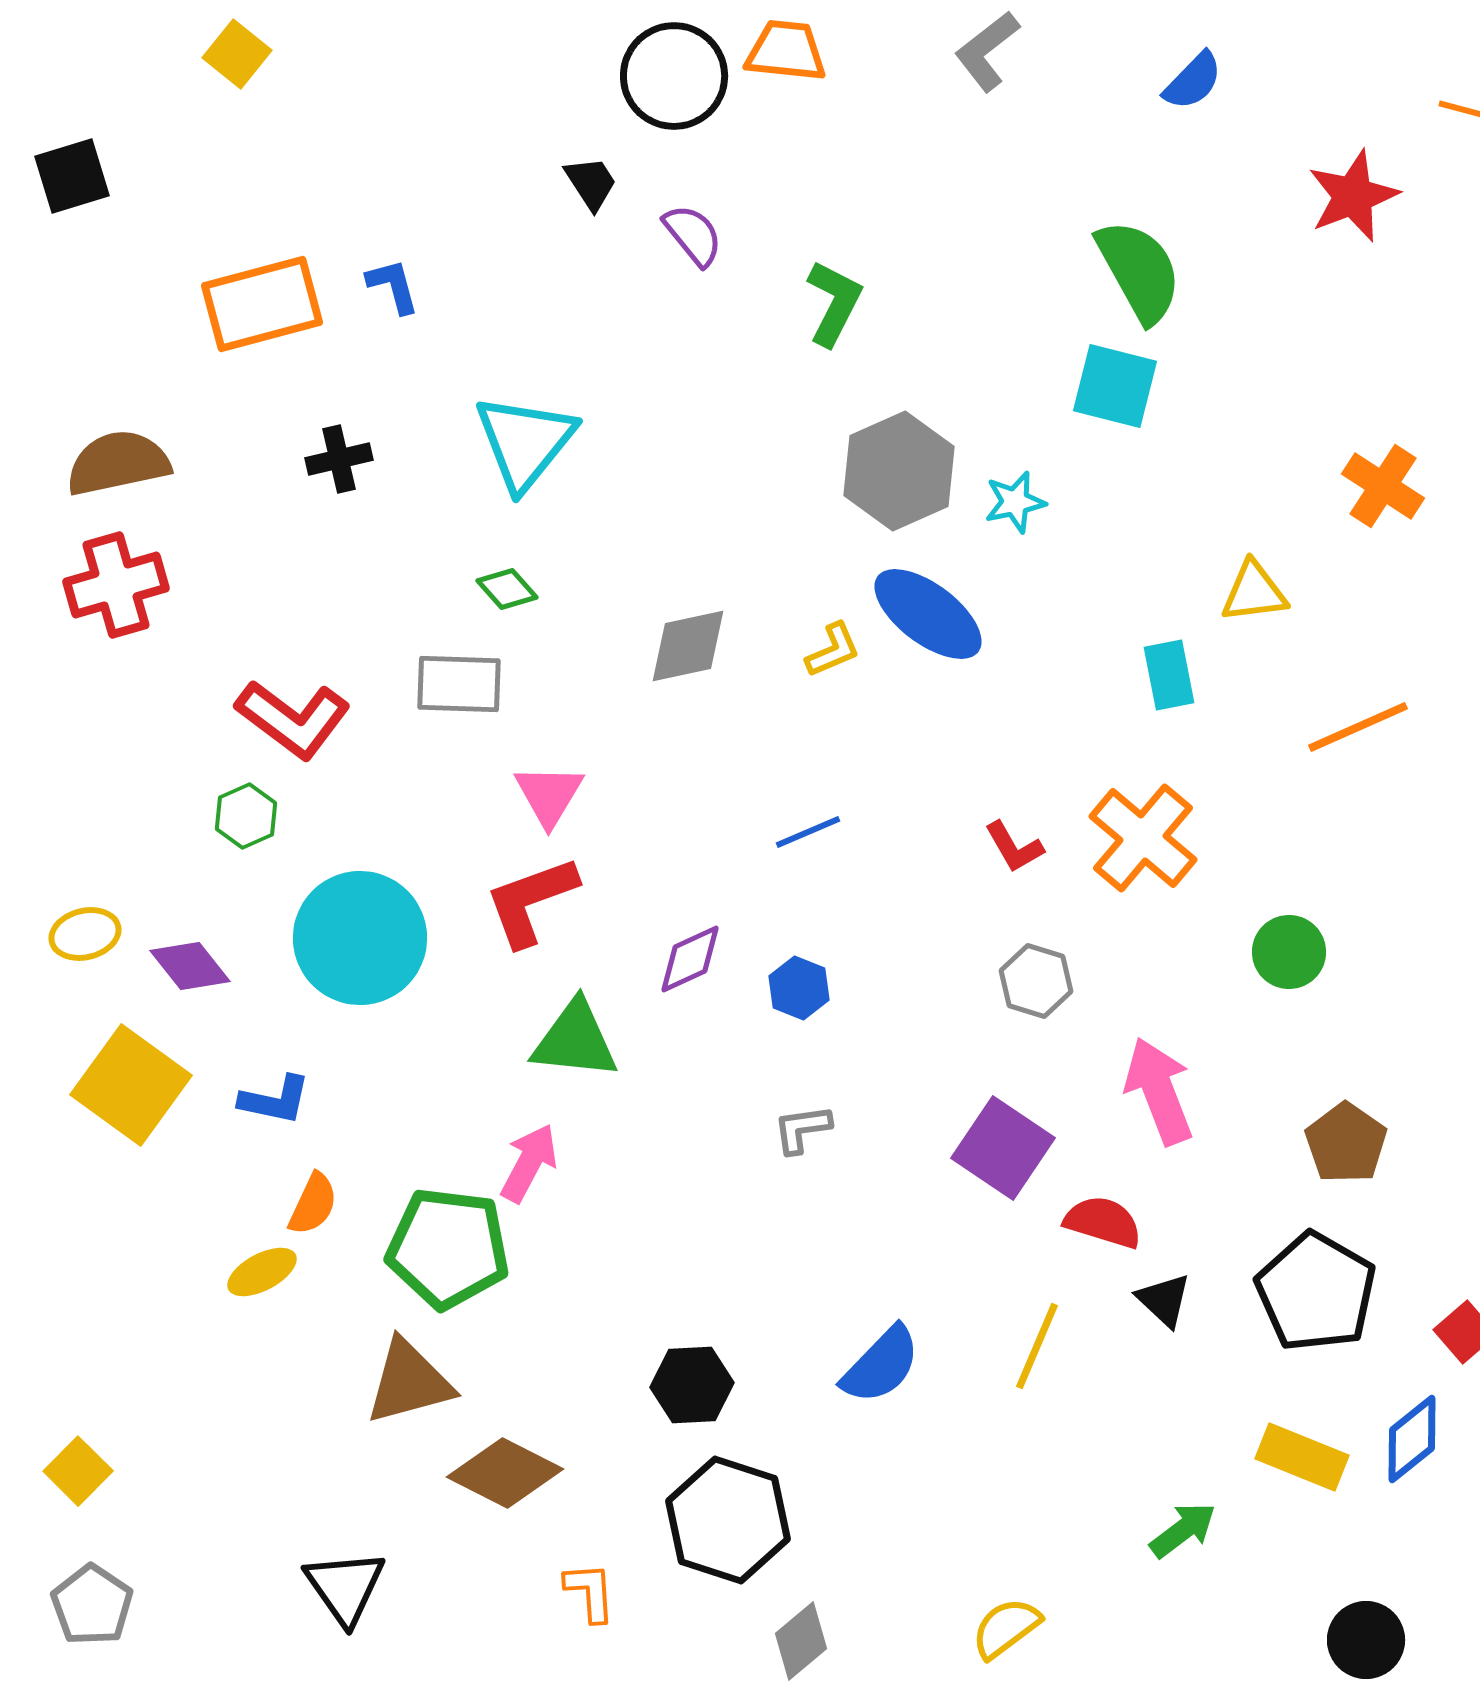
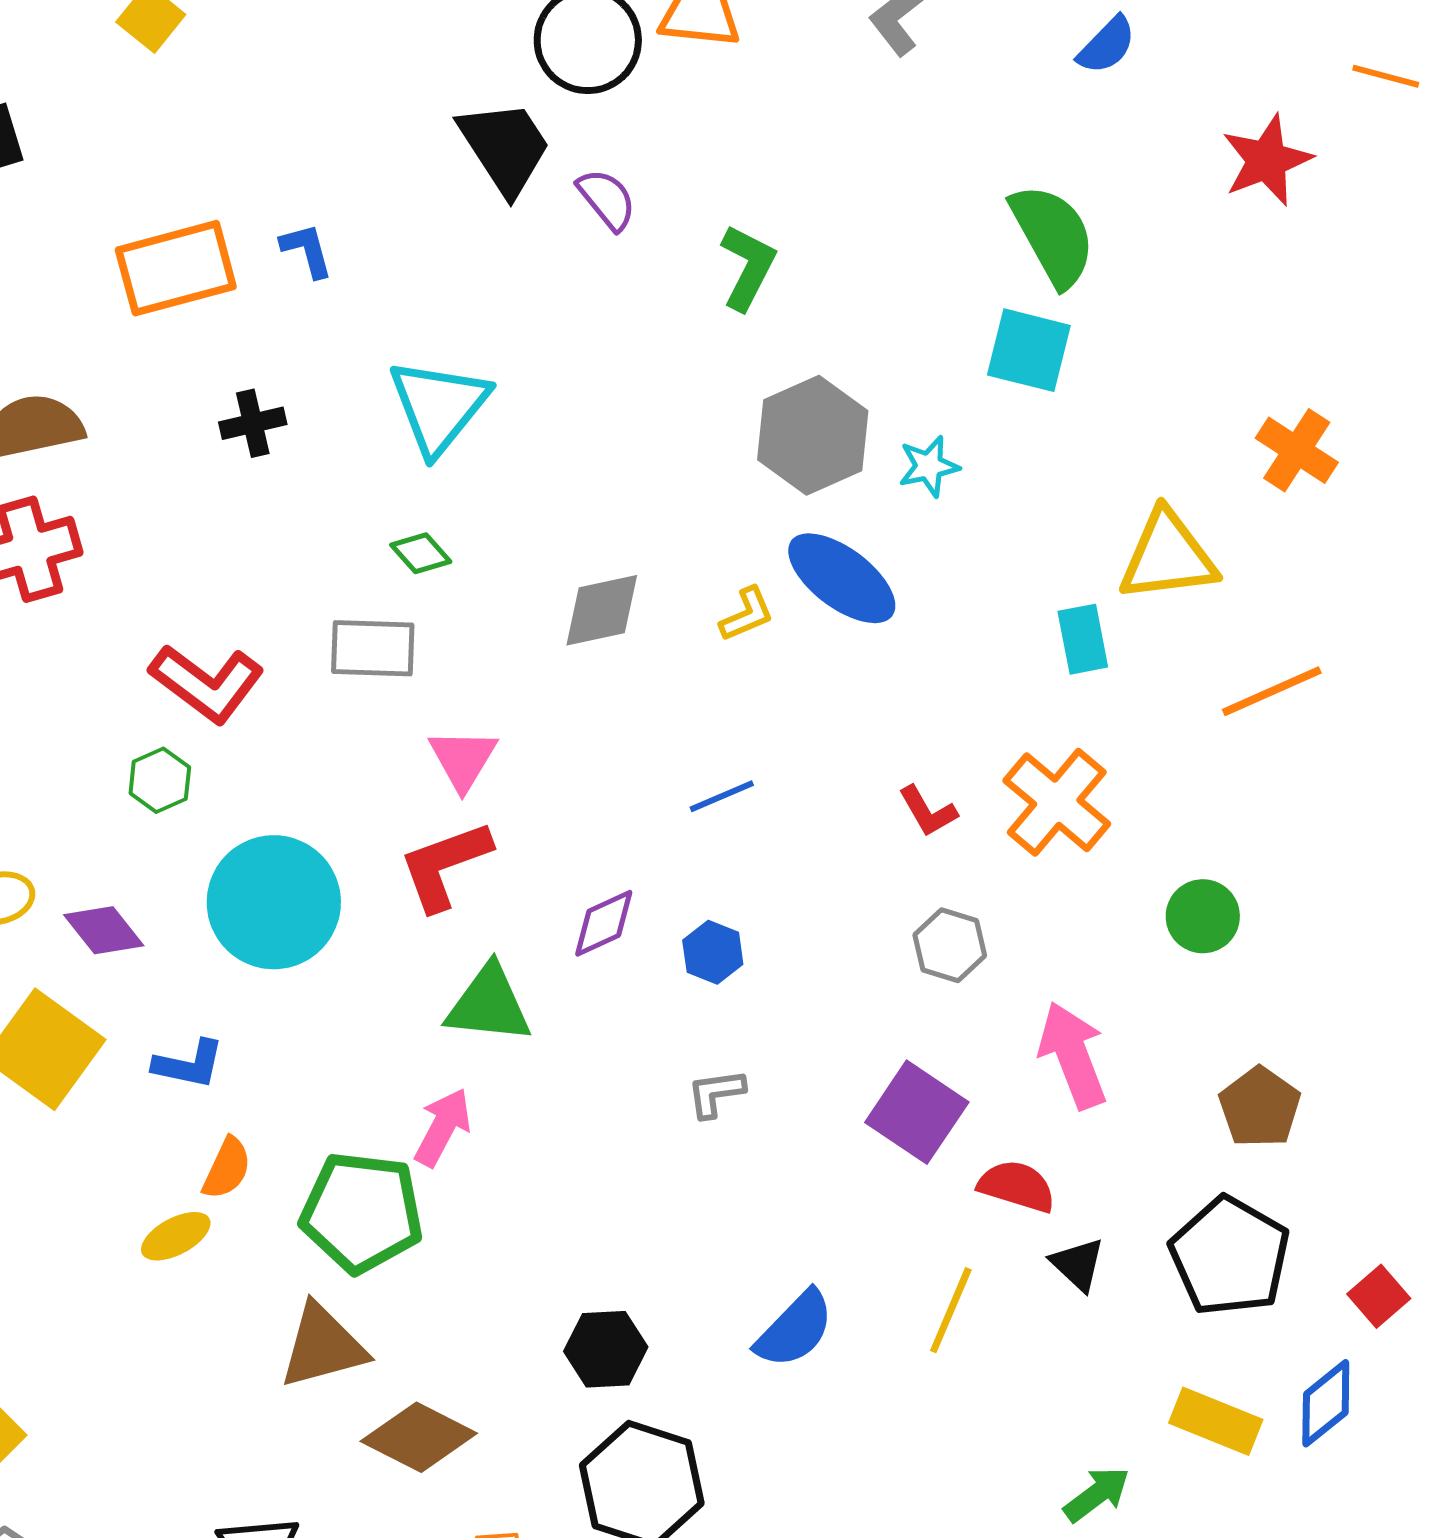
black trapezoid: (591, 183) -> (505, 147), size x1.8
yellow triangle: (1254, 592) -> (1168, 556), size x1.5

